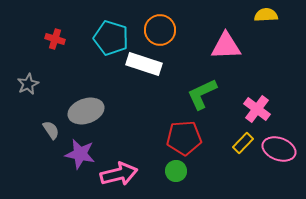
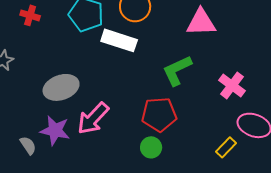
gray semicircle: (51, 130) -> (28, 145), moved
yellow rectangle: (243, 143) -> (226, 147), moved
pink arrow: (119, 174) -> (93, 118), moved, turned 147

